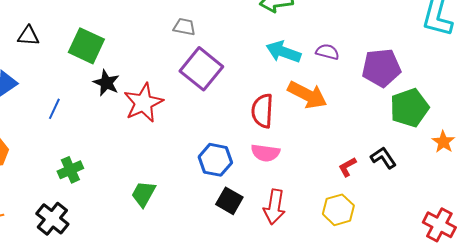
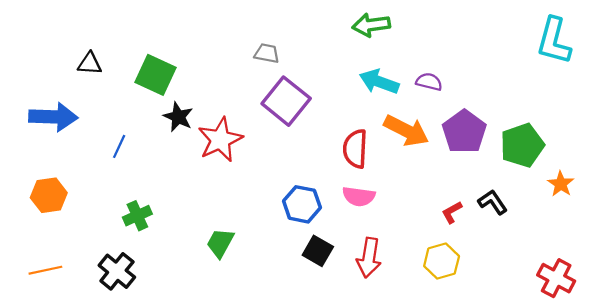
purple pentagon: (381, 68) -> (464, 132), moved, turned -30

